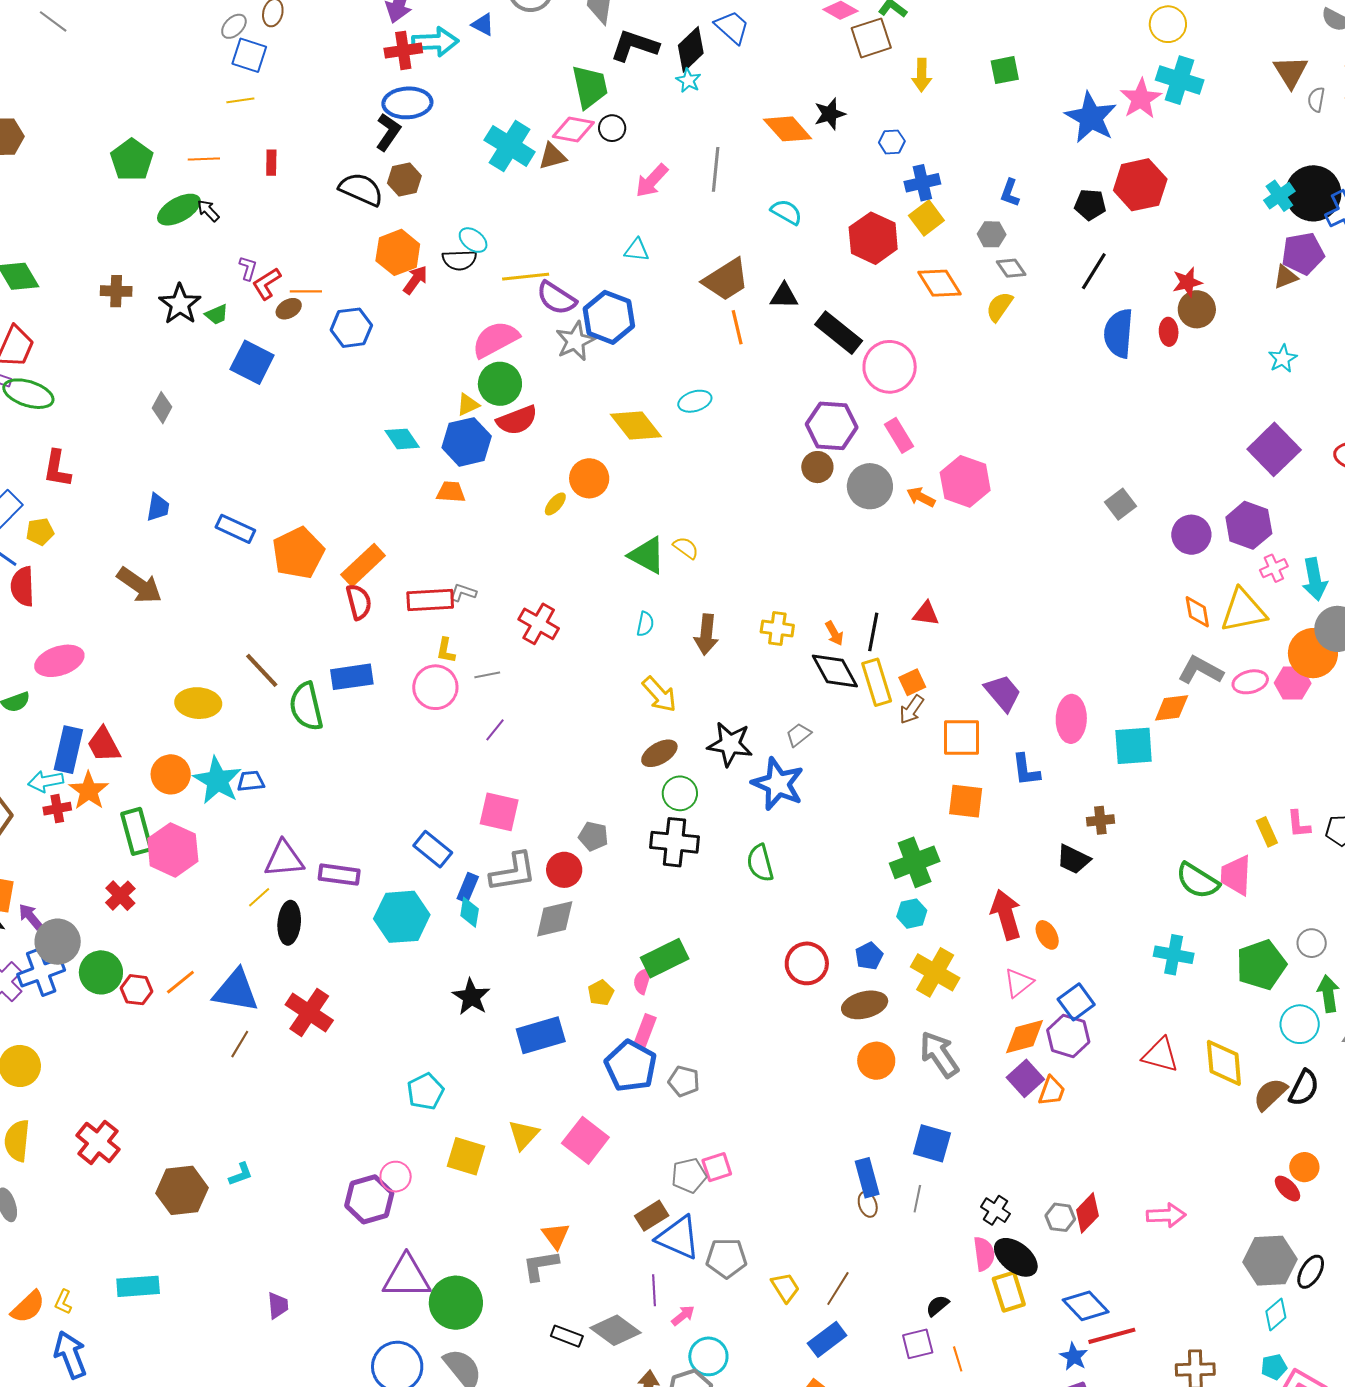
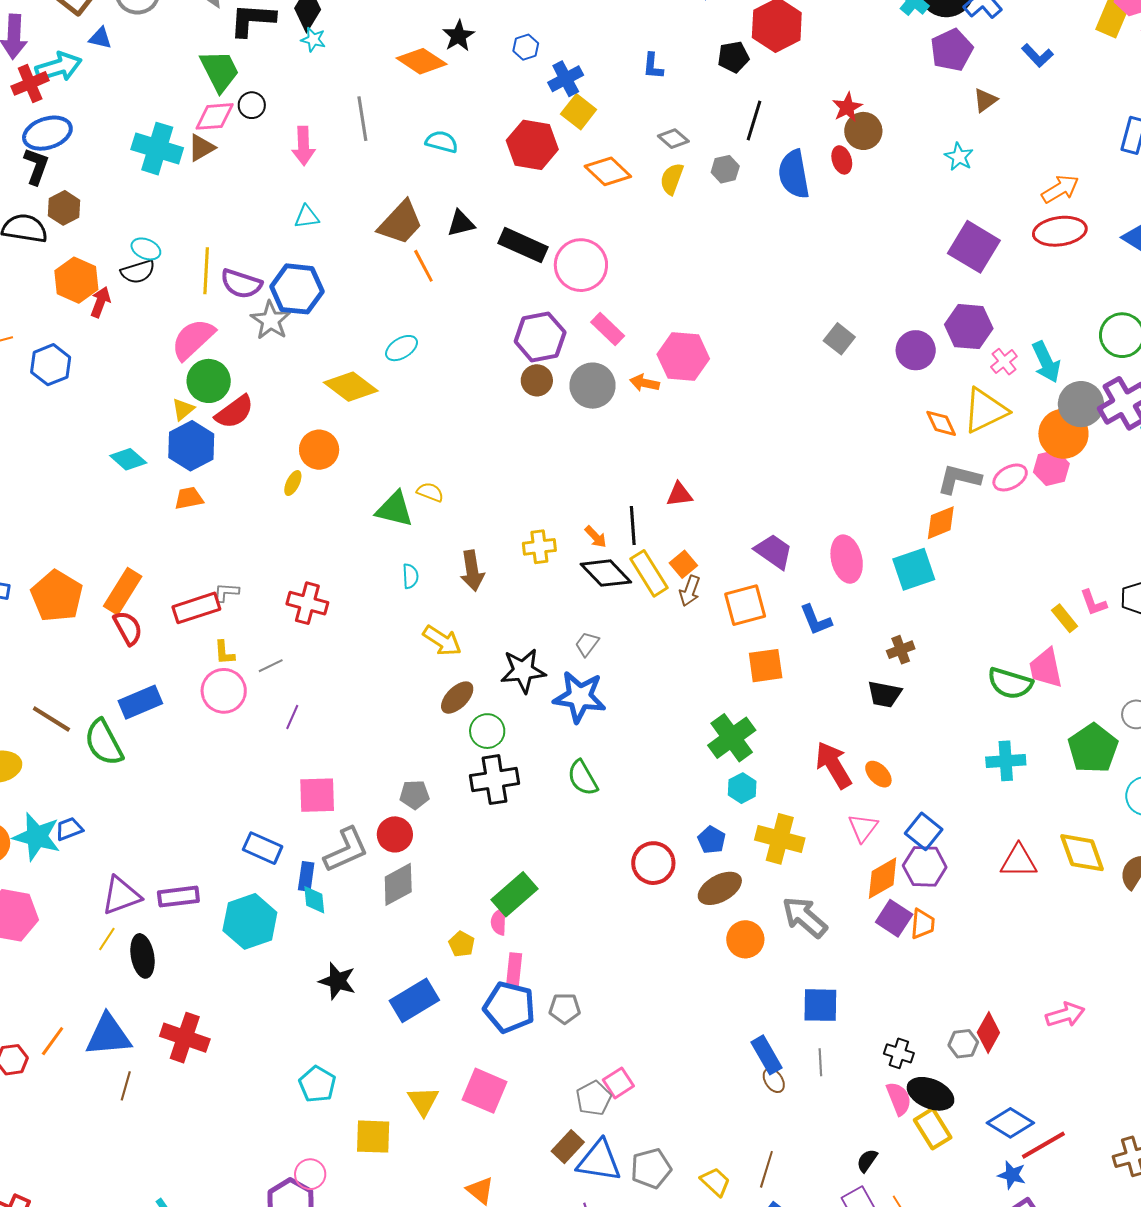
pink arrow: (652, 181) -> (304, 146), turned -30
gray hexagon: (992, 234) -> (725, 169), moved
yellow line: (526, 277) -> (206, 271), turned -66
brown triangle: (1286, 277) -> (985, 100), moved

